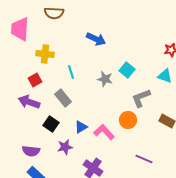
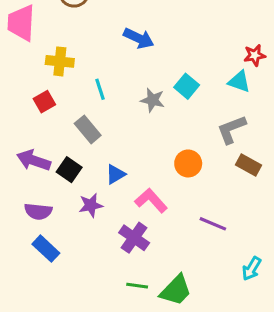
cyan triangle: (165, 76) -> (239, 82), moved
gray L-shape: (141, 98) -> (231, 129), moved
purple arrow: (29, 102) -> (34, 160), moved
pink L-shape: (104, 132) -> (151, 201), moved

